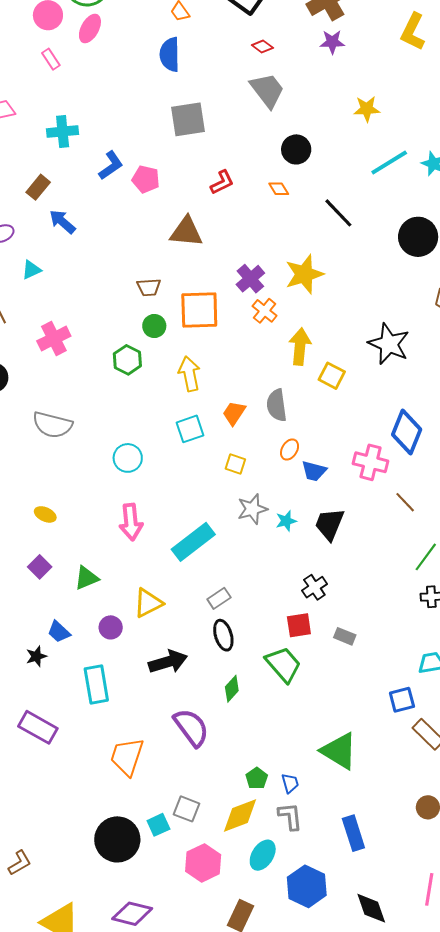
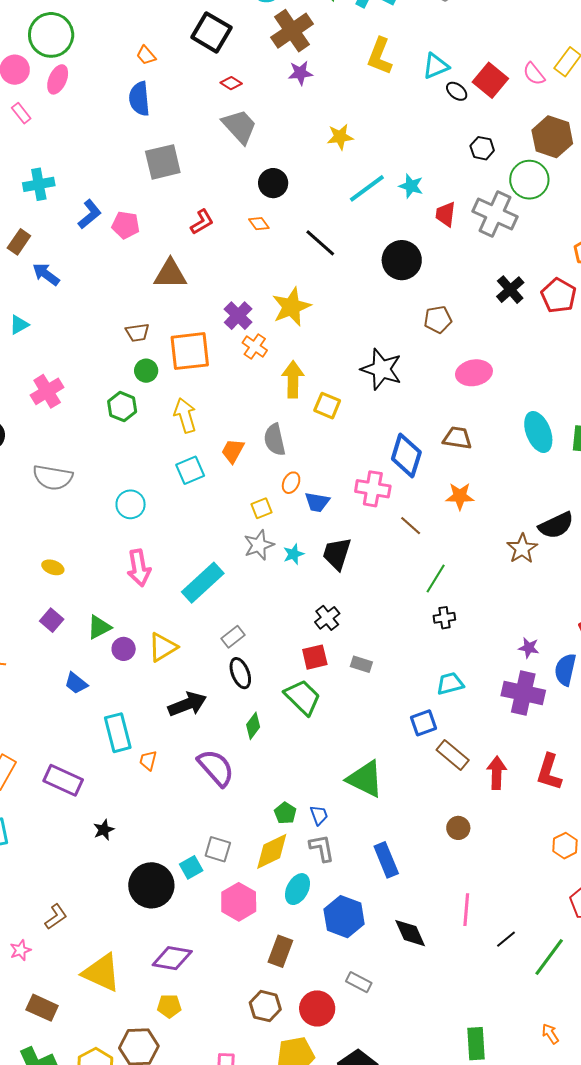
yellow square: (235, 464) -> (261, 508), moved, turned -35
purple circle: (111, 627) -> (124, 649), moved
black star: (36, 656) -> (104, 830), moved
orange trapezoid: (127, 757) -> (148, 761), moved, size x0.5

